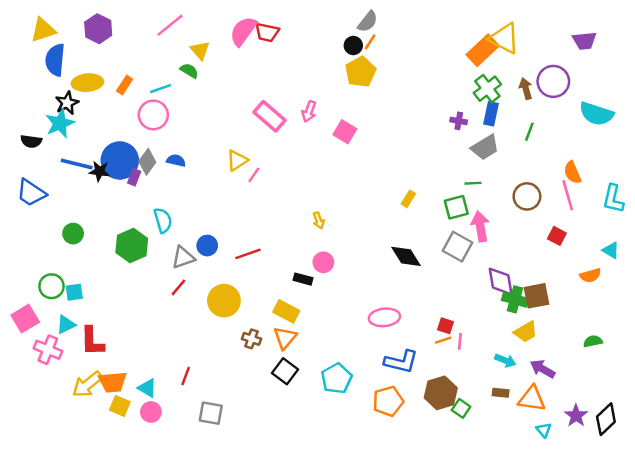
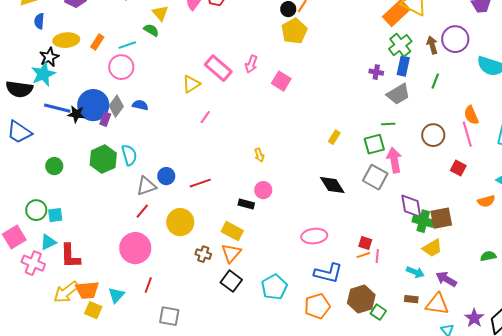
blue semicircle: (55, 60) -> (39, 21), size x0.6
black semicircle: (31, 141) -> (19, 89), size x1.5
yellow triangle: (237, 160) -> (191, 84), moved
green hexagon: (132, 246) -> (103, 159), moved
cyan triangle: (147, 388) -> (116, 295), turned 42
pink circle: (151, 412) -> (135, 248), moved, size x1.8

